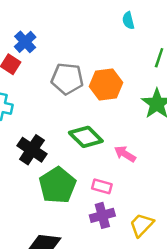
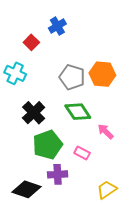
blue cross: (25, 42) -> (57, 26), moved
gray pentagon: (67, 79) -> (72, 77), moved
purple cross: (102, 215) -> (58, 174), moved

